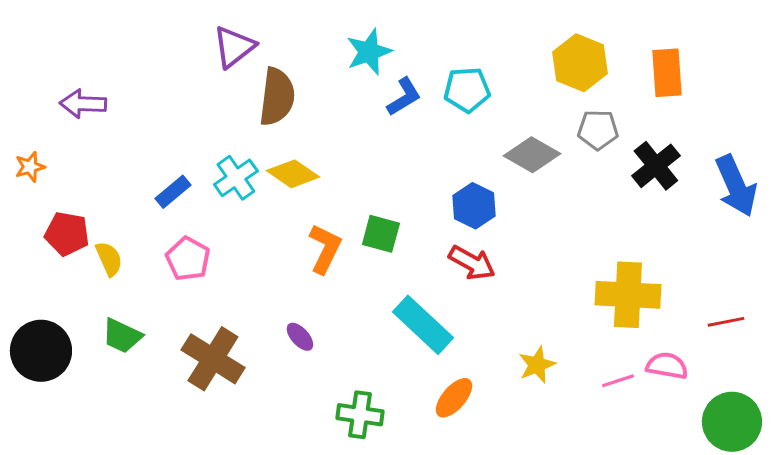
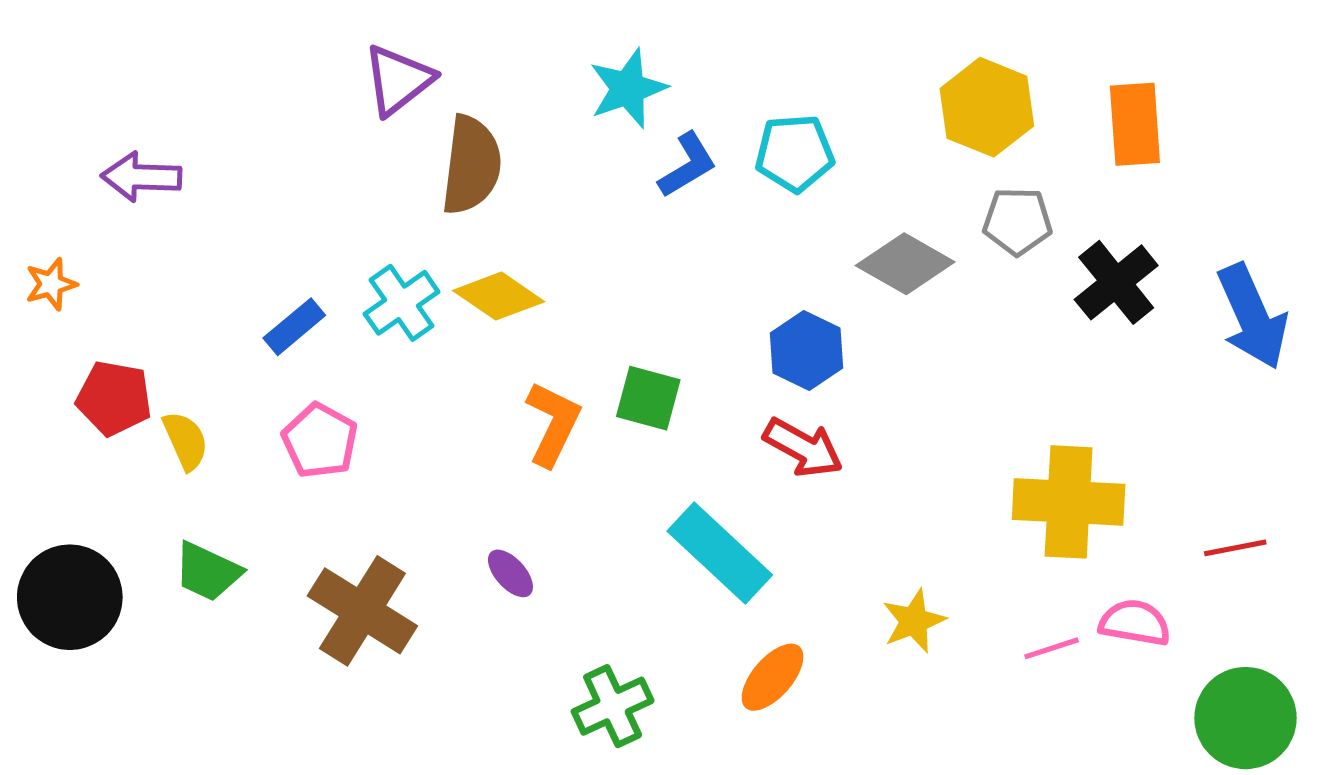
green cross: (360, 415) -> (613, 706), turned -33

